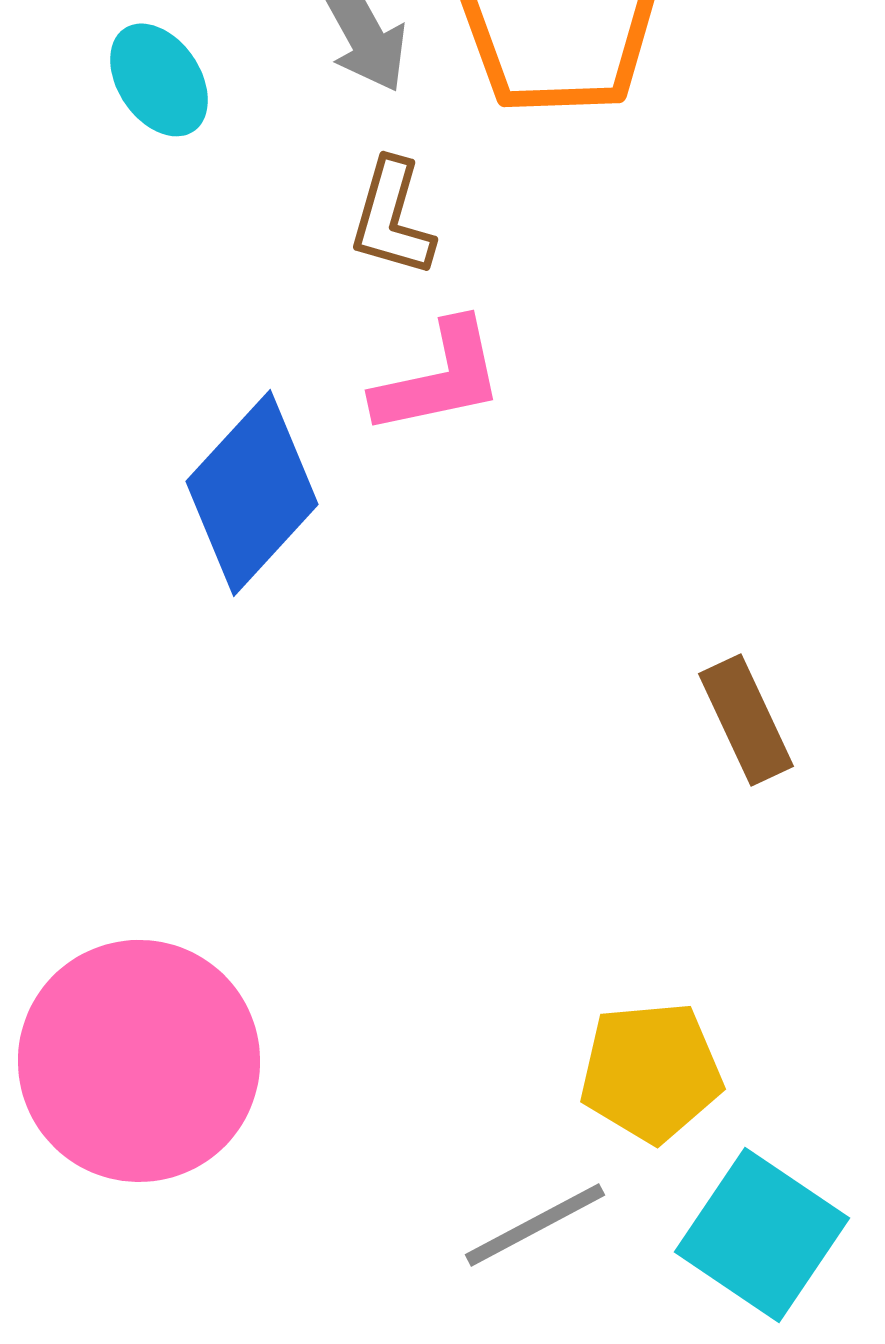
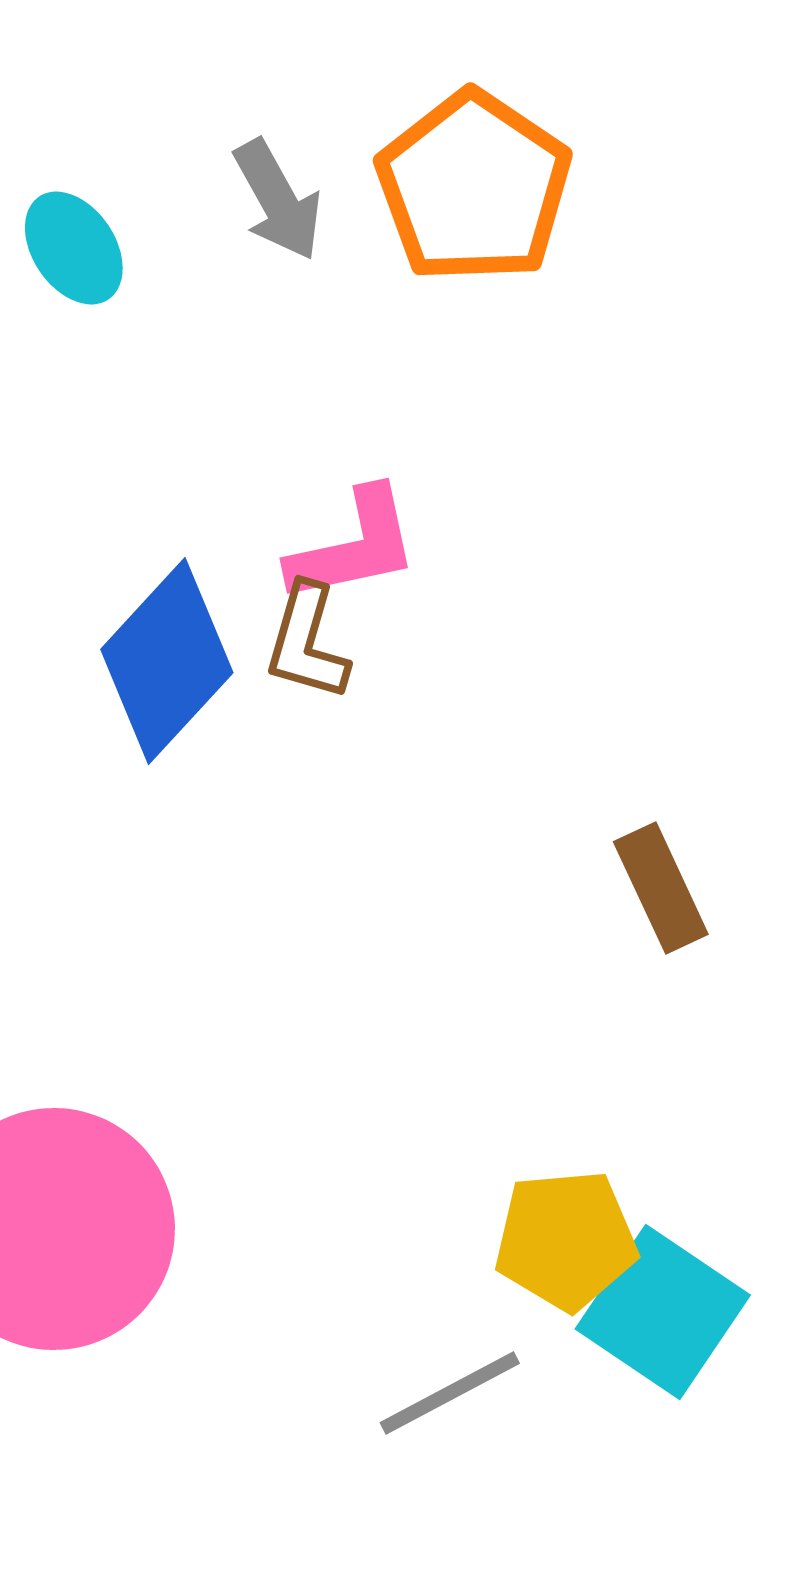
brown L-shape: (392, 218) -> (307, 642), moved
cyan square: (762, 1235) -> (663, 1312), moved

